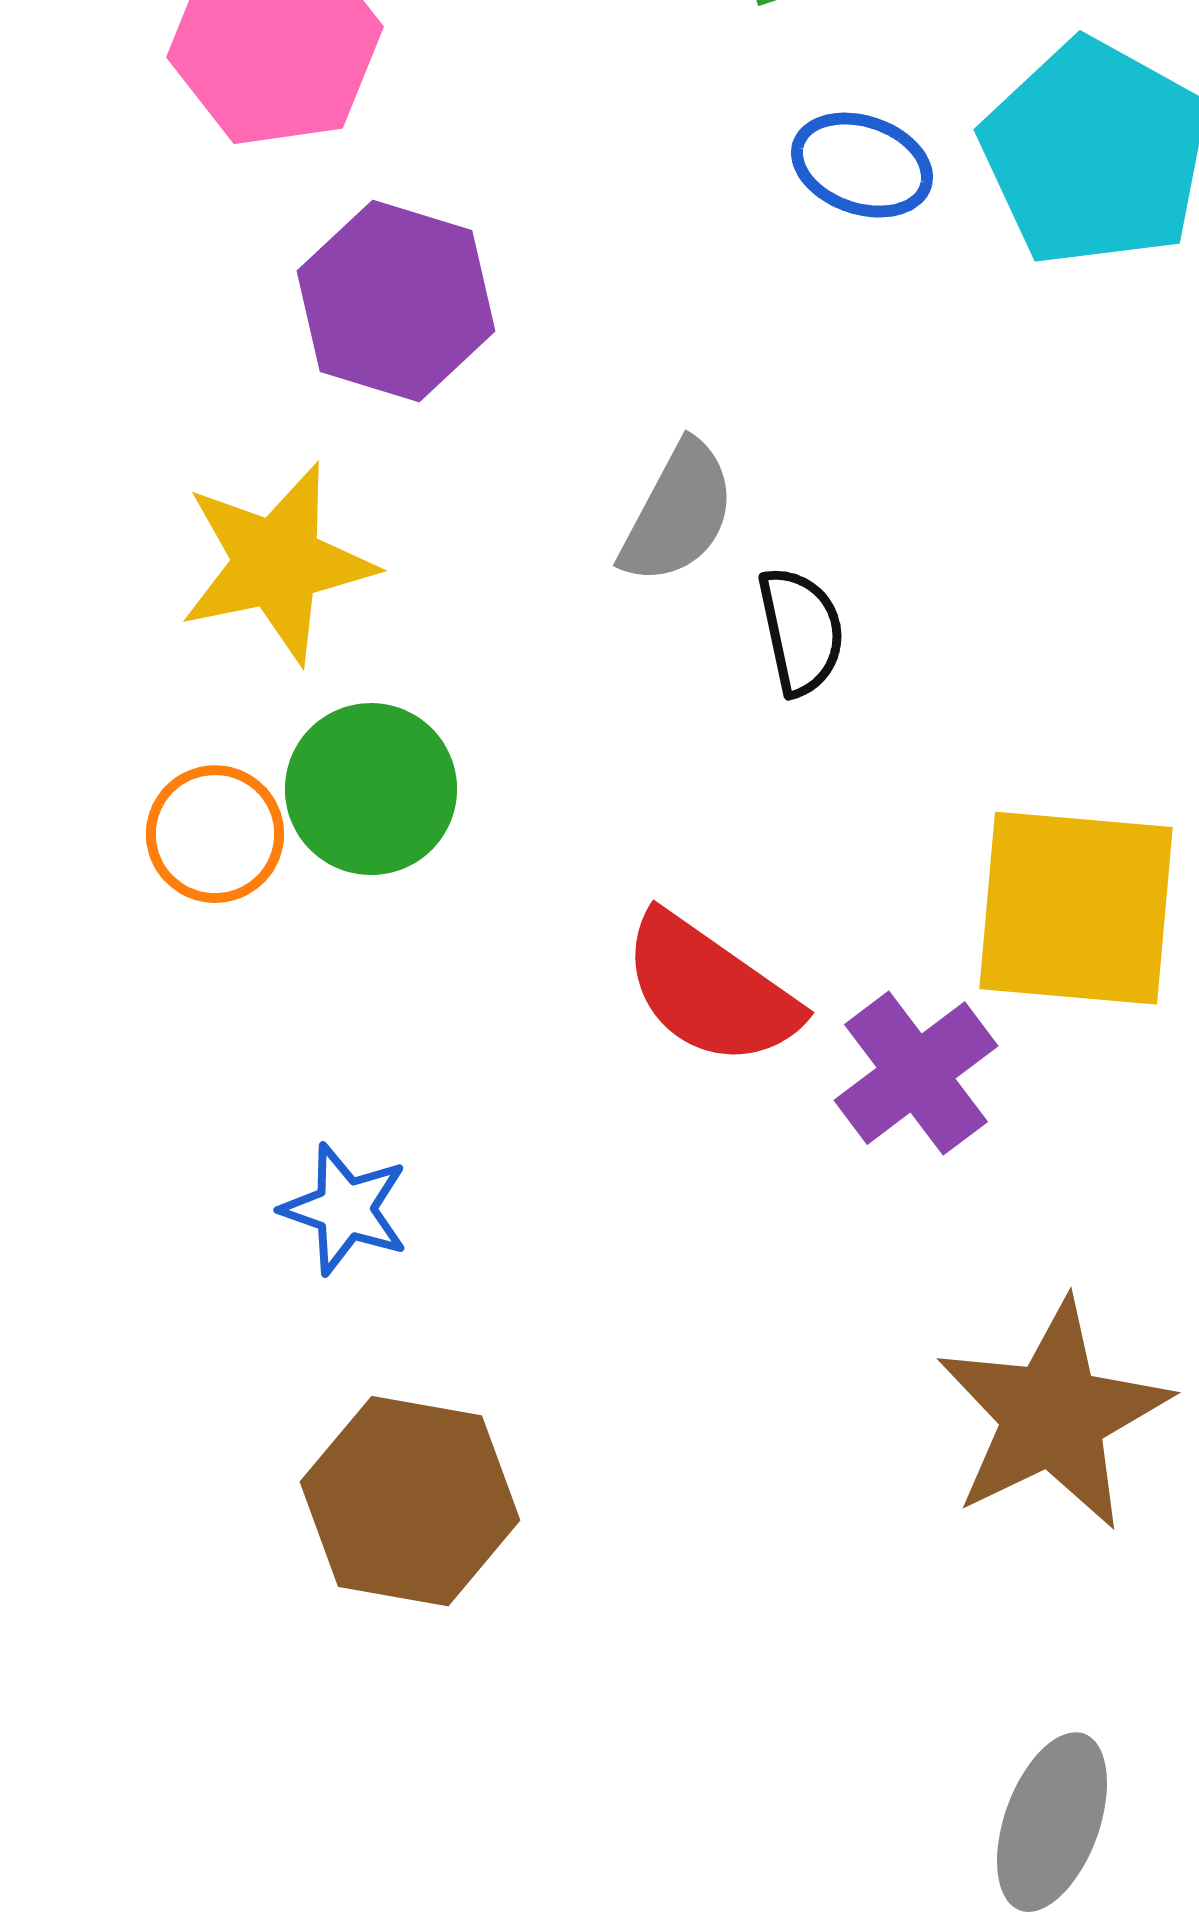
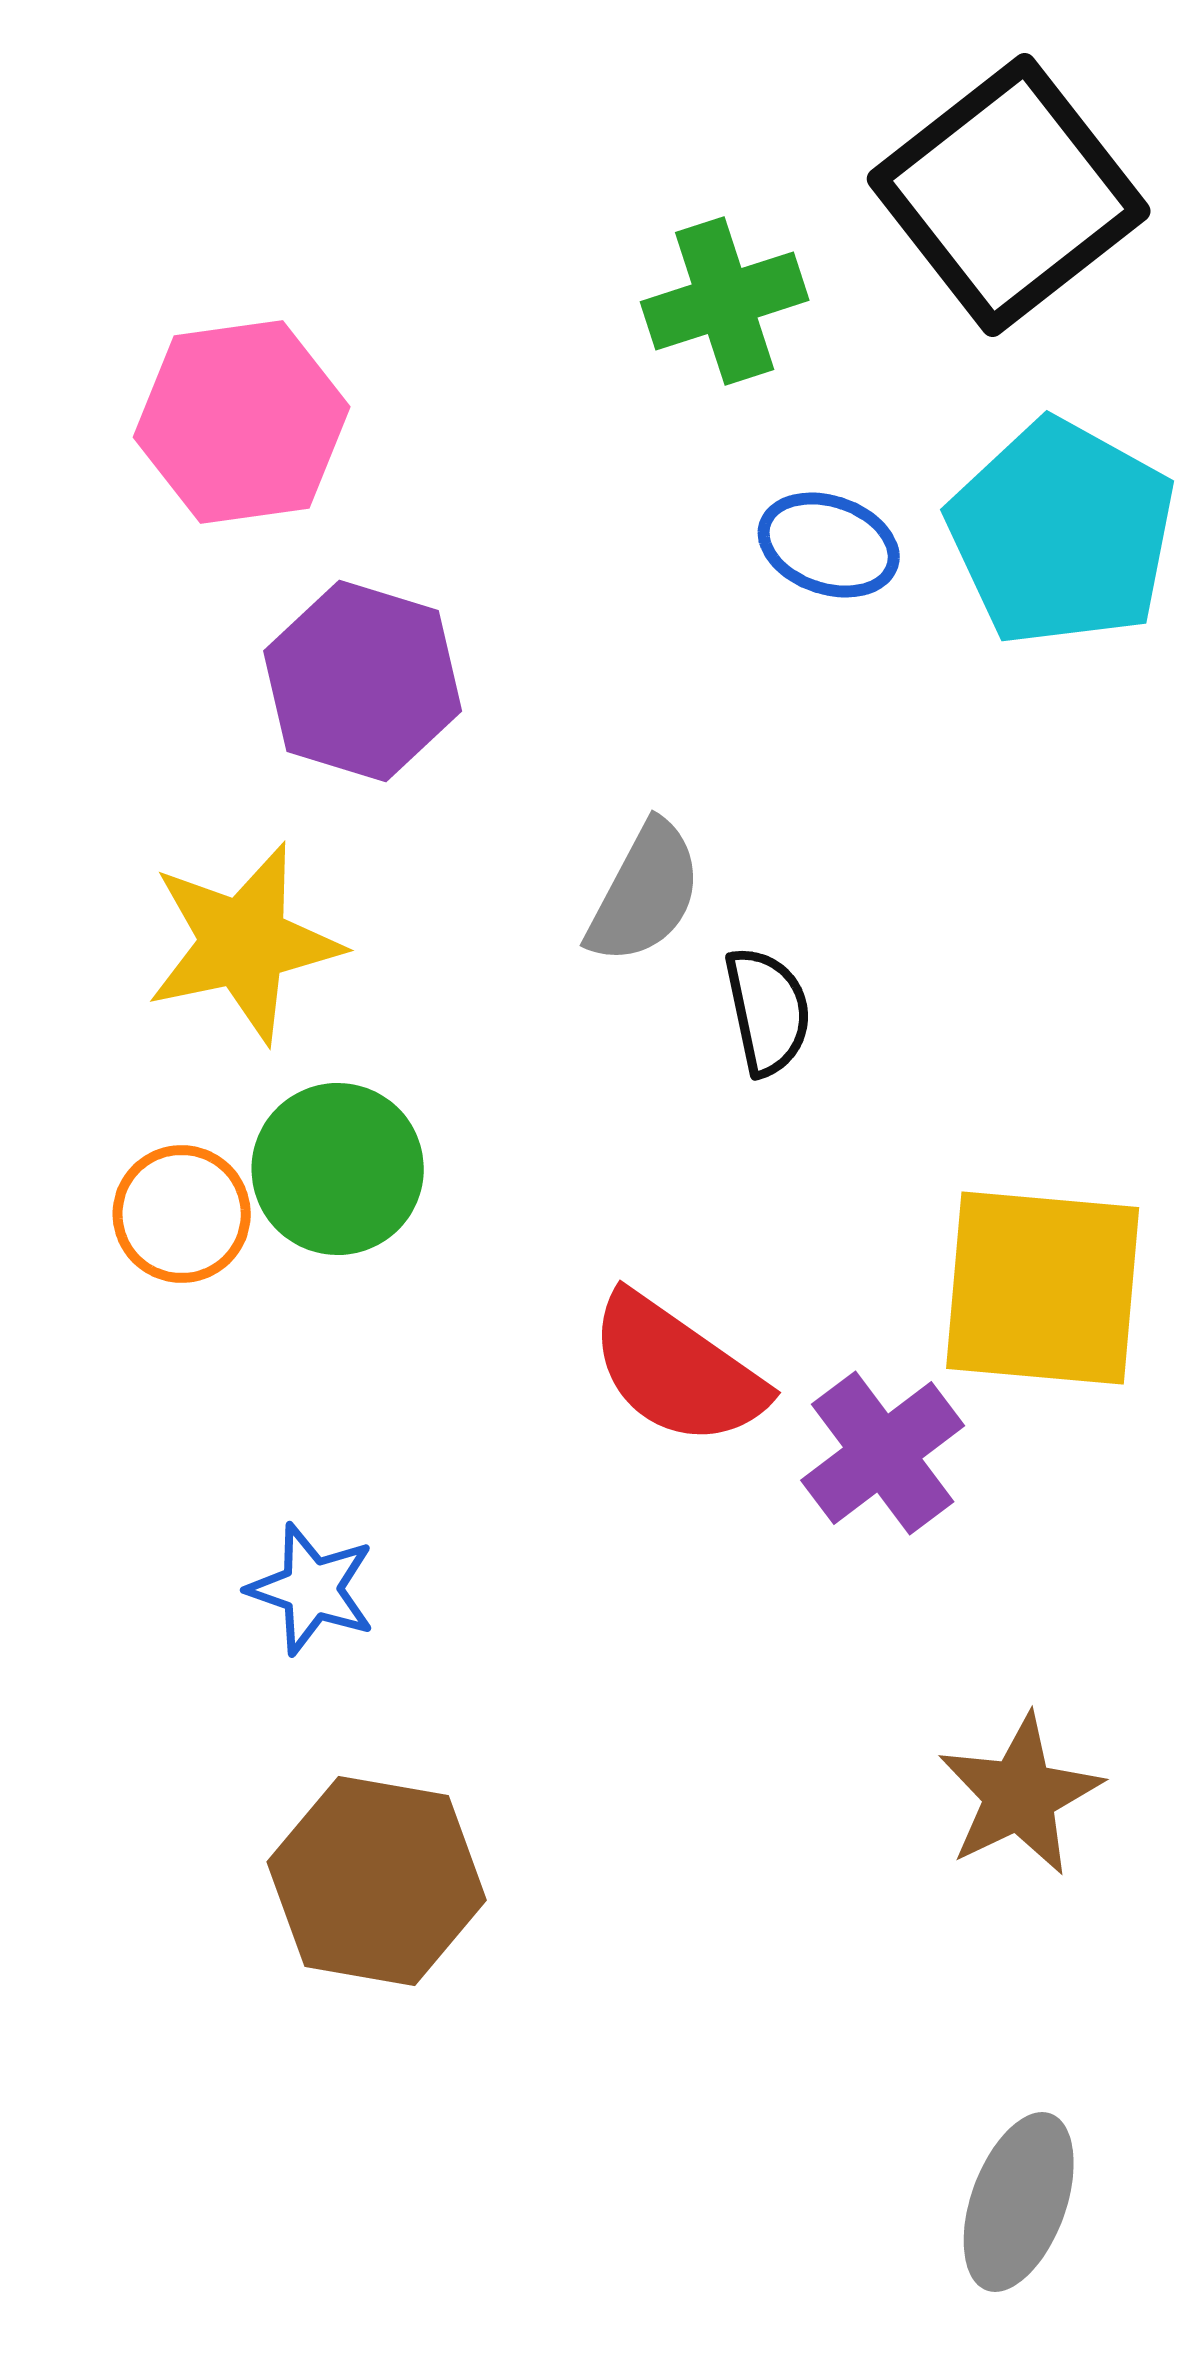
brown star: (1053, 1415) -> (1020, 1795), size x0.7

